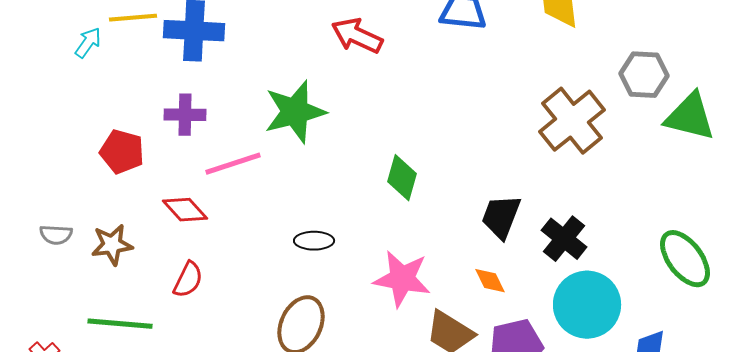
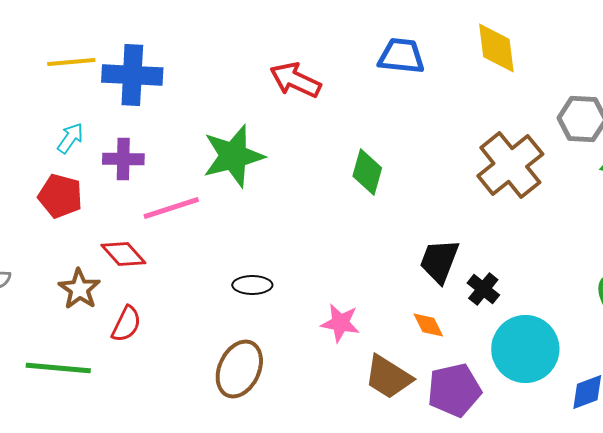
cyan arrow: (88, 43) -> (70, 138), moved
green diamond: (402, 178) -> (367, 172), moved
black cross: (564, 239) -> (483, 289), moved, size x0.7
brown star: (112, 245) -> (79, 289), moved, turned -30
pink star: (402, 279) -> (340, 323), size x0.7

